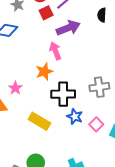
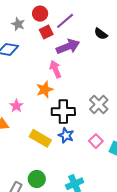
black semicircle: (102, 15) -> (101, 34), turned -56
gray cross: (99, 87) -> (99, 104), turned -36
blue star: (75, 116) -> (66, 135), moved

